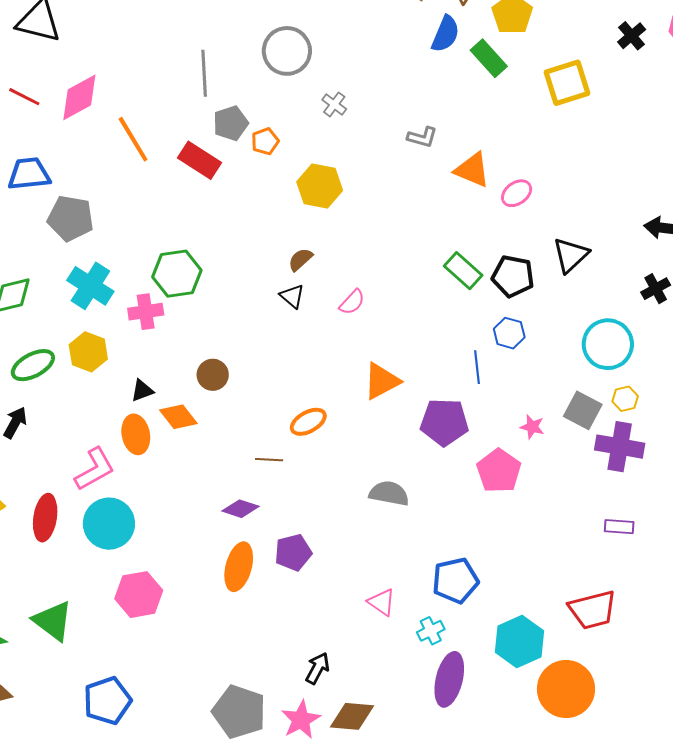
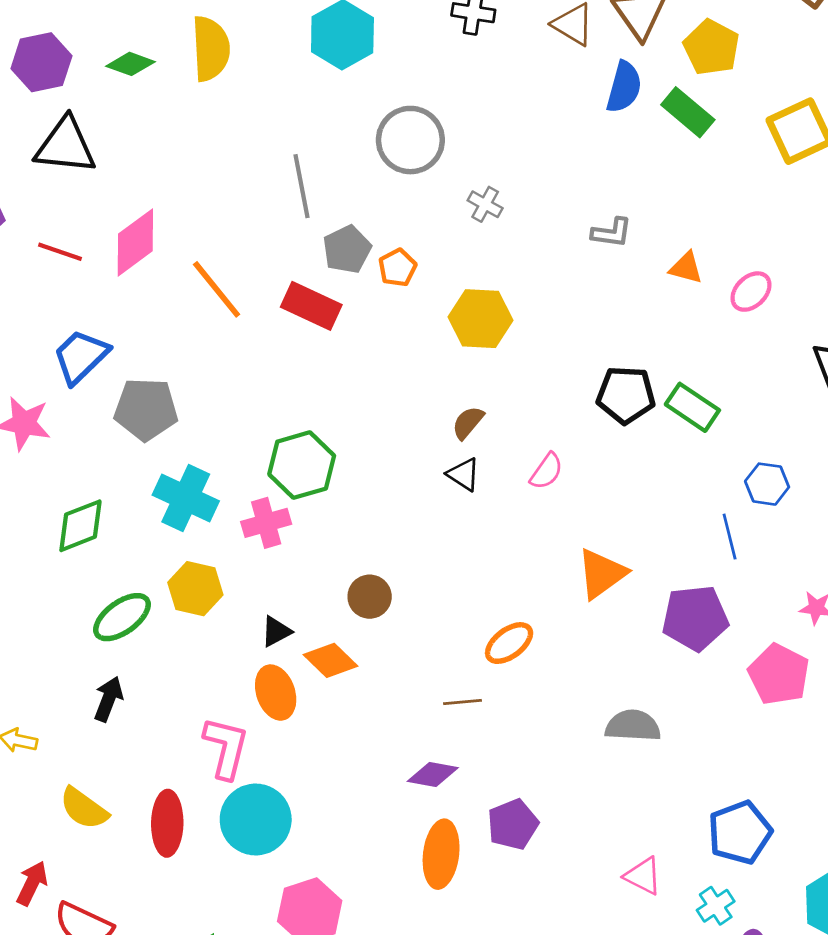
orange triangle: (472, 170) -> (686, 268), size x0.7
blue trapezoid: (29, 174) -> (81, 356), turned -30
black pentagon: (513, 276) -> (626, 395), moved
pink L-shape: (95, 469) -> (226, 748), turned -39

